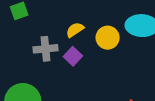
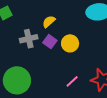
yellow circle: (108, 38) -> (70, 43), moved

